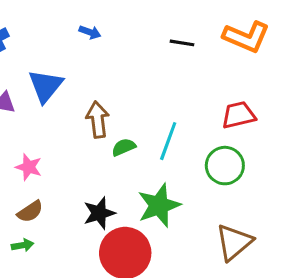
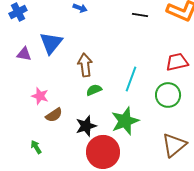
green semicircle: (124, 147) -> (94, 90), moved
brown semicircle: (30, 212) -> (54, 115), moved
green arrow: (23, 245) -> (36, 147), turned -112

